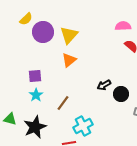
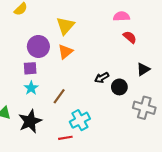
purple circle: (43, 32) -> (38, 46), moved

